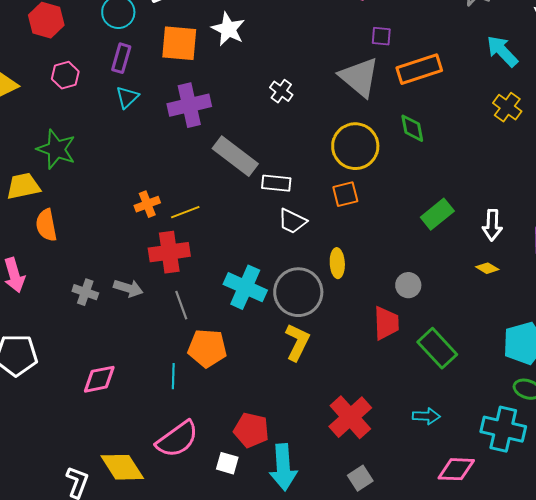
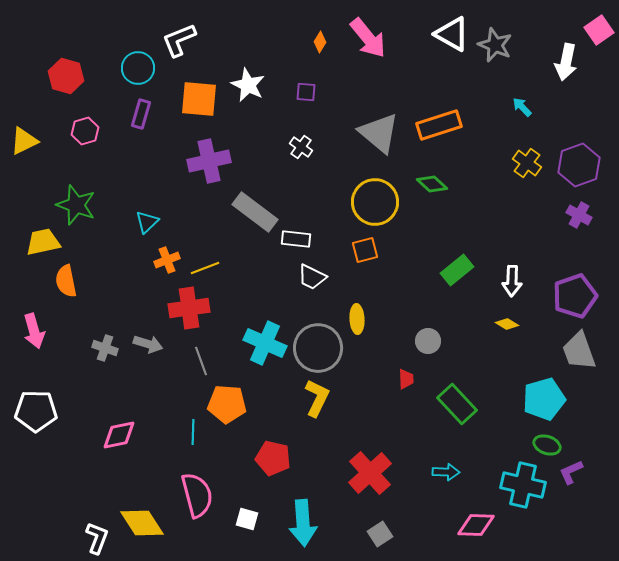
purple square: (381, 36) -> (306, 92), moved
cyan arrow: (502, 51) -> (522, 107), size x0.6
cyan triangle: (127, 97) -> (147, 222), moved
green diamond: (412, 128) -> (432, 184), turned -36
red trapezoid: (386, 323) -> (406, 379), size x0.6
red pentagon: (251, 430) -> (273, 458), moved
pink semicircle: (177, 439) -> (197, 495), turned -69

